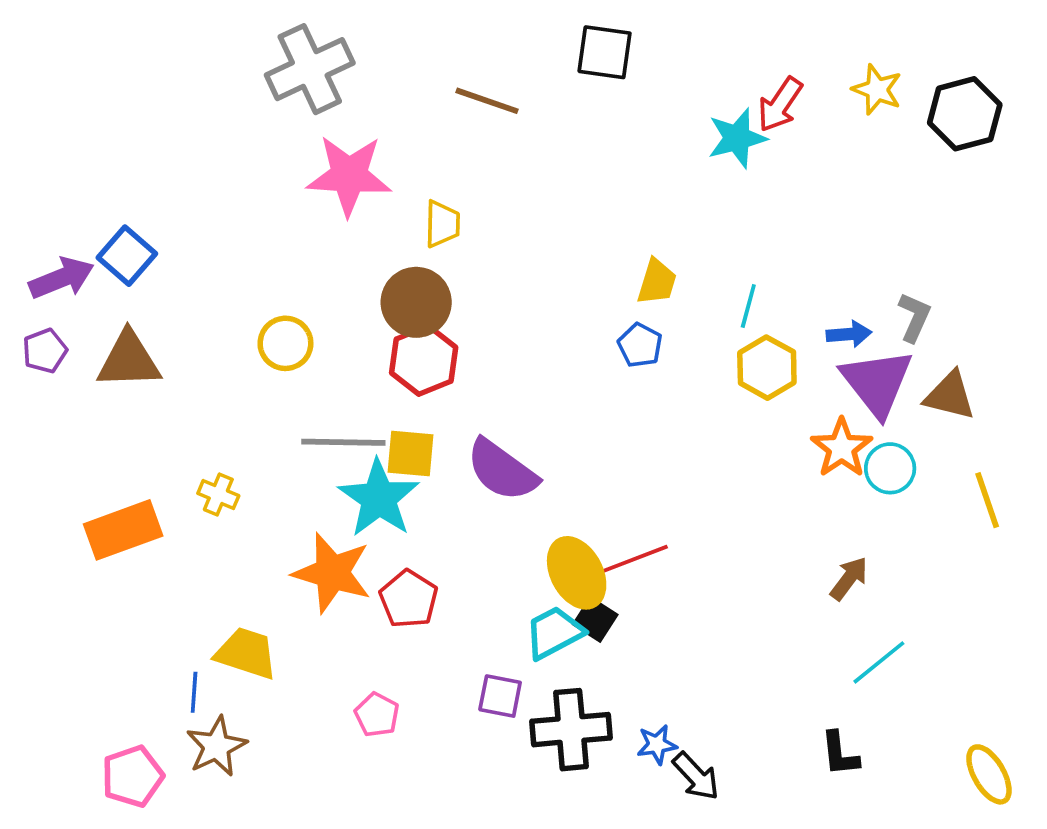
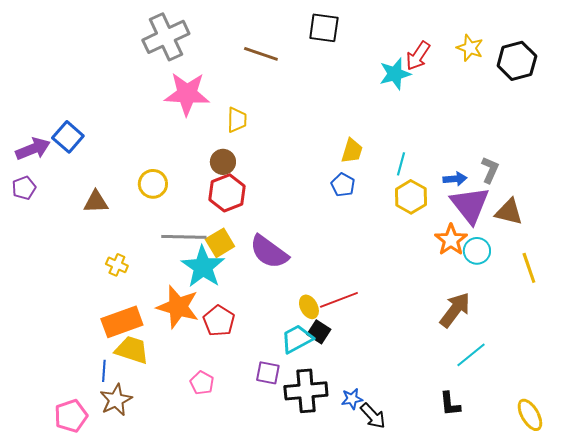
brown circle: (416, 302) -> (223, 162), size x0.7
brown triangle: (129, 360) -> (96, 202), moved, size x0.7
yellow square: (411, 453) -> (220, 243), turned -36
orange rectangle: (123, 530) -> (122, 322), moved
yellow ellipse: (577, 573) -> (309, 307), size x0.6
brown arrow: (849, 578) -> (455, 310), size x1.5

